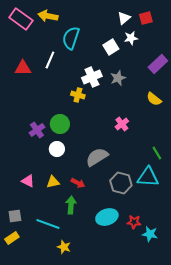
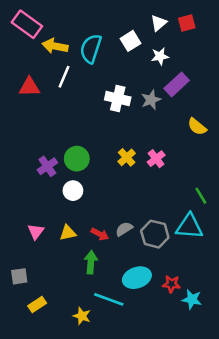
yellow arrow: (48, 16) -> (55, 46), moved
white star: (131, 38) -> (160, 56), moved
white square: (111, 47) -> (131, 41), moved
purple rectangle: (158, 64) -> (177, 84), moved
white cross: (92, 77) -> (118, 98), turned 36
yellow cross: (78, 95) -> (127, 157), moved, turned 32
gray semicircle: (97, 157) -> (124, 229), moved, size x0.6
pink triangle: (28, 181) -> (36, 232), turned 40
cyan line: (48, 224) -> (109, 299), moved
yellow rectangle: (12, 238) -> (37, 304), moved

